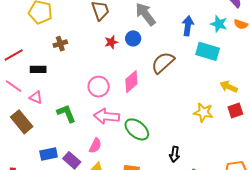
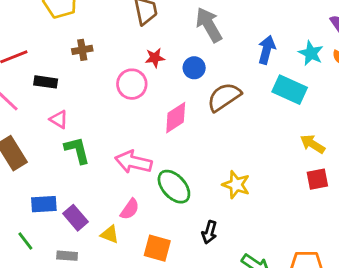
blue circle: (133, 38) -> (194, 68), moved
pink circle: (99, 87) -> (132, 84), moved
pink triangle: (36, 97) -> (59, 119), moved
yellow star: (203, 112) -> (236, 185), moved
pink semicircle: (95, 146) -> (130, 209), moved
black arrow: (175, 154) -> (209, 232), moved

